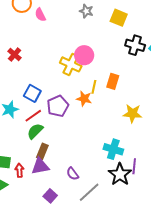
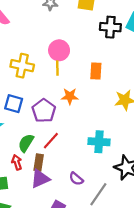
yellow cross: (71, 64) -> (22, 66), moved
yellow line: (94, 87) -> (57, 68), moved
red line: (33, 116) -> (51, 141), moved
cyan cross: (113, 149) -> (99, 142), moved
red arrow: (19, 170) -> (17, 162), moved

